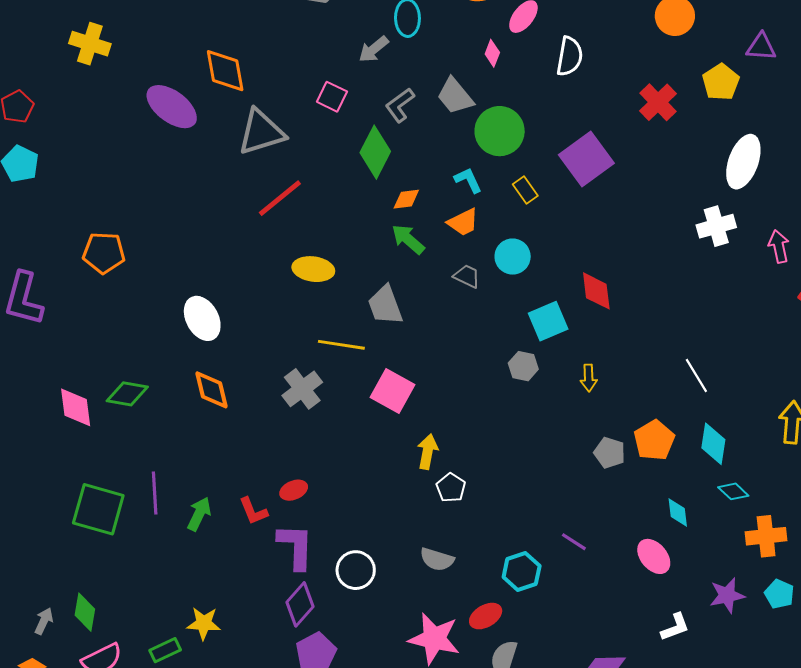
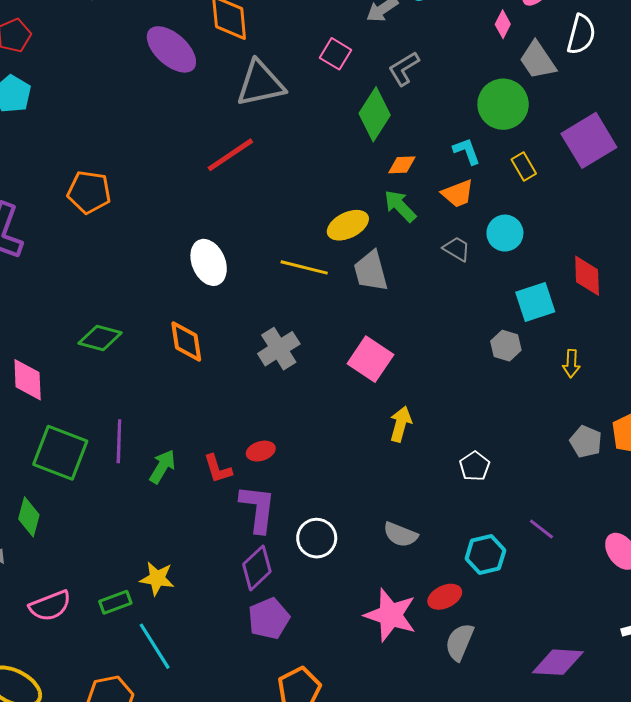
gray trapezoid: (455, 96) -> (538, 60), moved
red line: (280, 198) -> (230, 155), moved
yellow ellipse: (313, 269) -> (348, 225), moved, turned -39
white ellipse: (202, 318) -> (209, 262), moved
yellow line: (341, 345) -> (304, 267), moved
pink diamond: (76, 407) -> (28, 380), moved
white pentagon: (451, 488) -> (475, 466), moved
green diamond: (85, 612) -> (29, 517), moved

